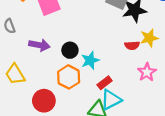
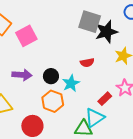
red semicircle: (132, 45) -> (87, 63), moved
red rectangle: (105, 83) -> (105, 99), moved

